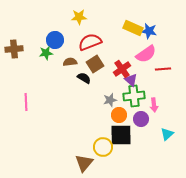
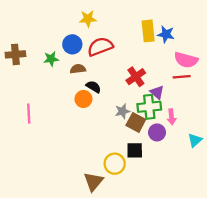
yellow rectangle: (133, 28) -> (148, 31), turned 60
blue circle: (55, 40) -> (72, 44), moved
pink semicircle: (146, 54) -> (186, 60), moved, turned 50
brown square: (95, 64) -> (136, 122), moved, turned -30
purple triangle: (131, 80) -> (157, 92), moved
orange circle: (119, 115) -> (83, 99), moved
cyan triangle: (167, 134) -> (195, 140), moved
black square: (121, 135) -> (135, 150), size x0.7

